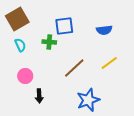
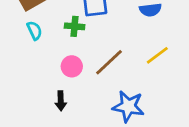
pink circle: (25, 76) -> (72, 66), moved
blue star: (88, 100) -> (128, 106), turned 30

